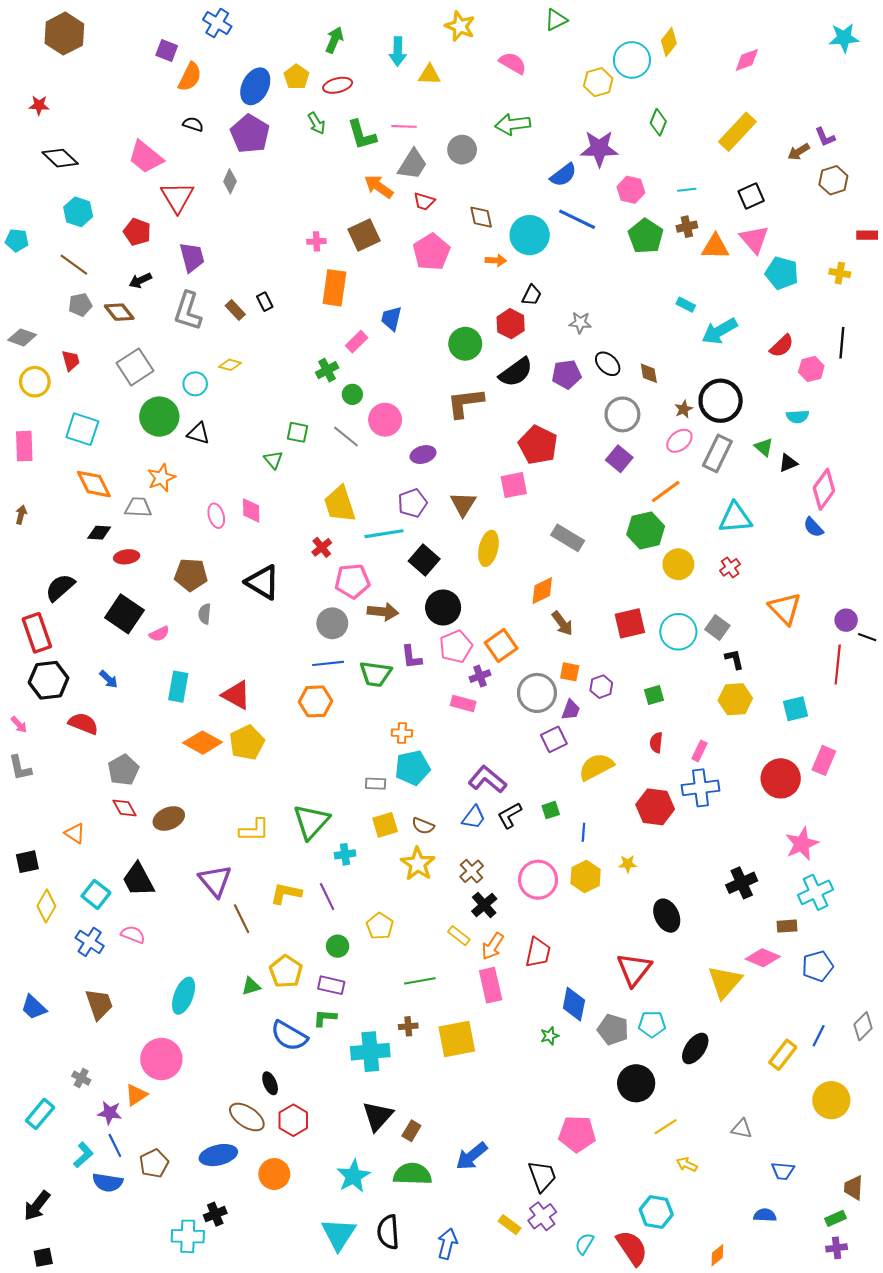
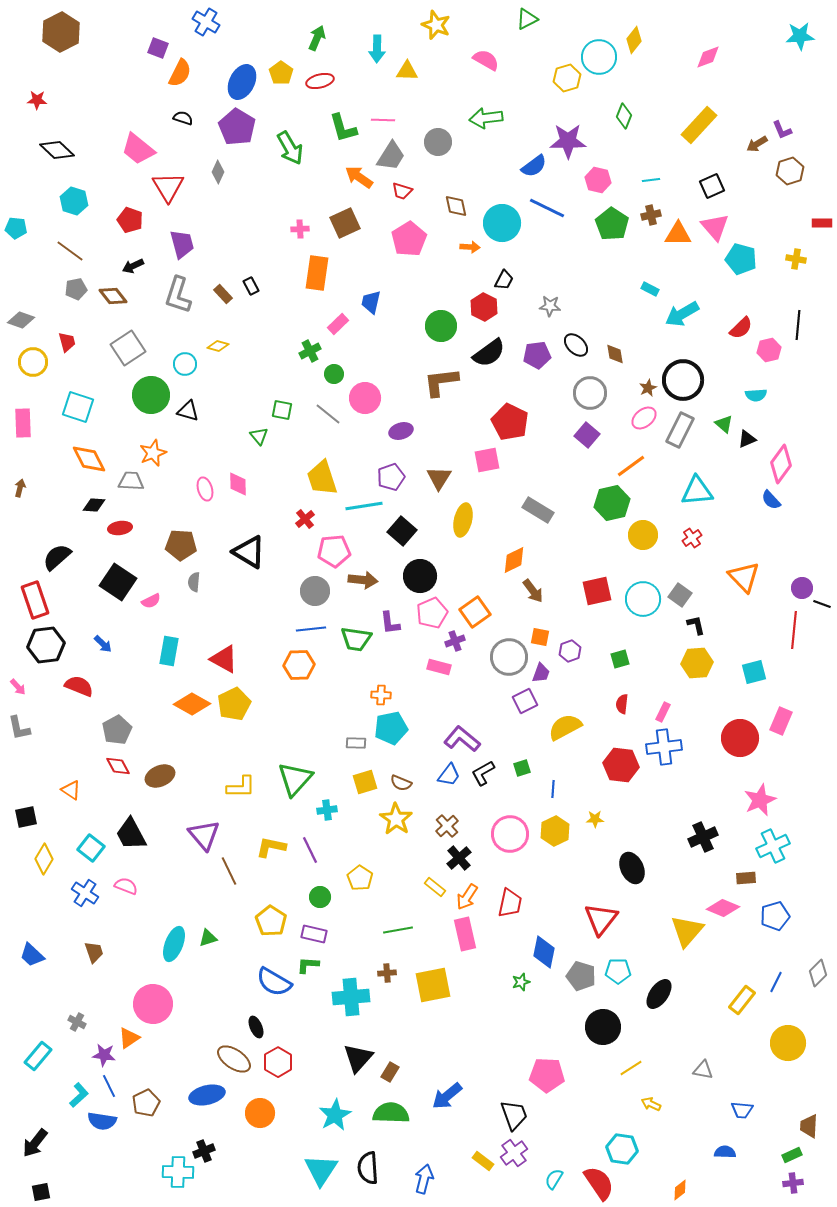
green arrow: (316, 123) -> (290, 148), moved, size x1.6
green triangle: (251, 986) -> (208, 938), moved
brown trapezoid: (99, 1004) -> (94, 952), size x0.7

